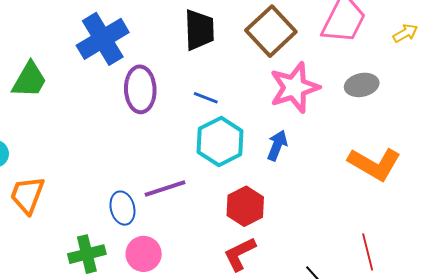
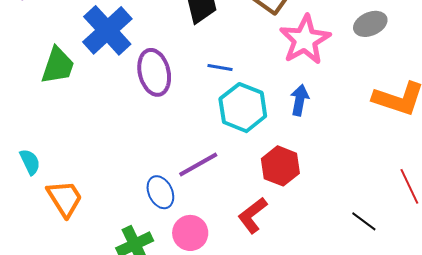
green trapezoid: (29, 80) -> (58, 66), moved
orange trapezoid: (27, 195) -> (65, 198), turned 138
red L-shape: (240, 254) -> (253, 215), moved

